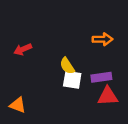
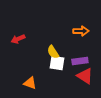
red triangle: (108, 96) -> (85, 76), turned 36
orange triangle: (18, 105) -> (30, 83), moved

